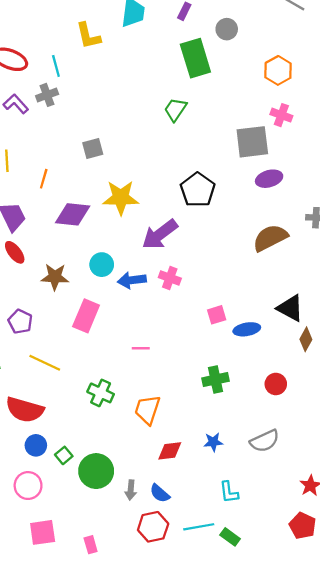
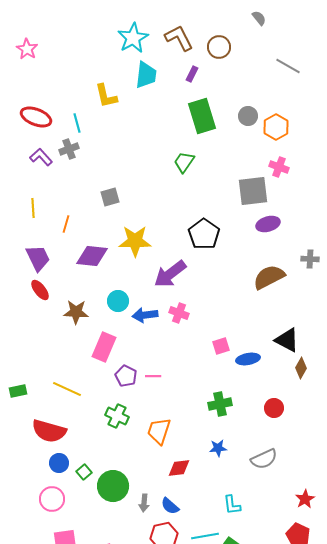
gray circle: (227, 29) -> (248, 116), moved
purple pentagon: (20, 321) -> (126, 376), moved
blue star: (213, 442) -> (218, 448), moved

